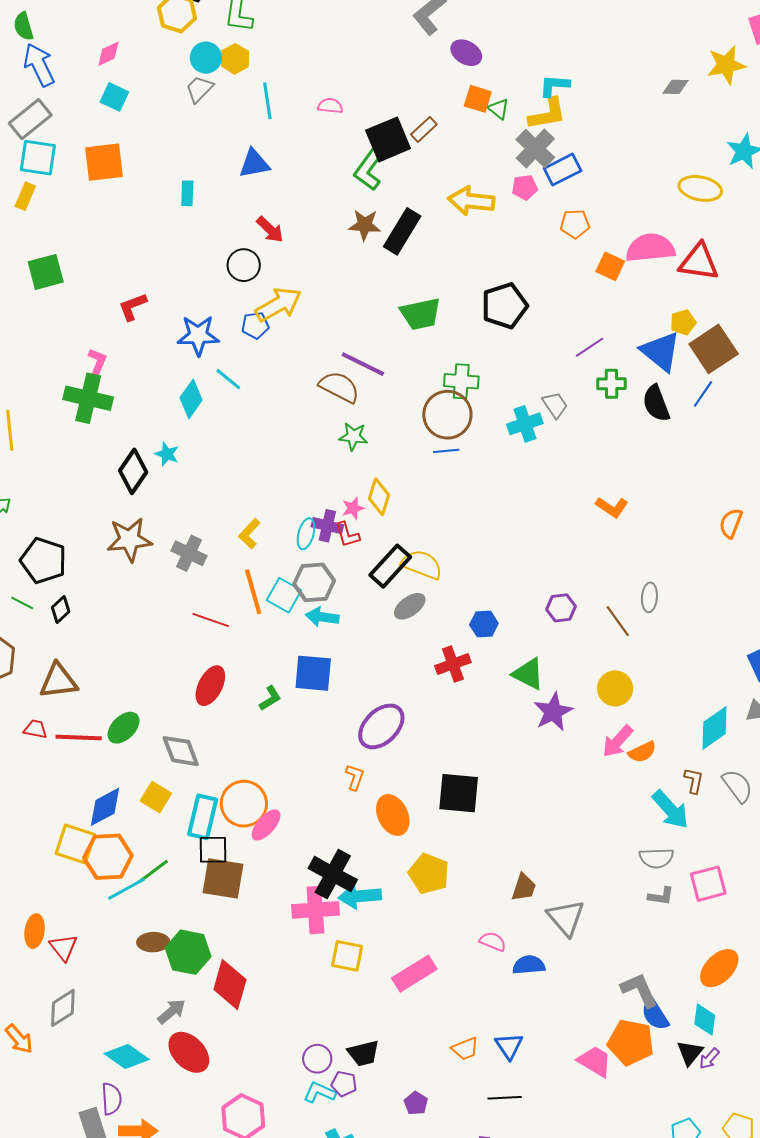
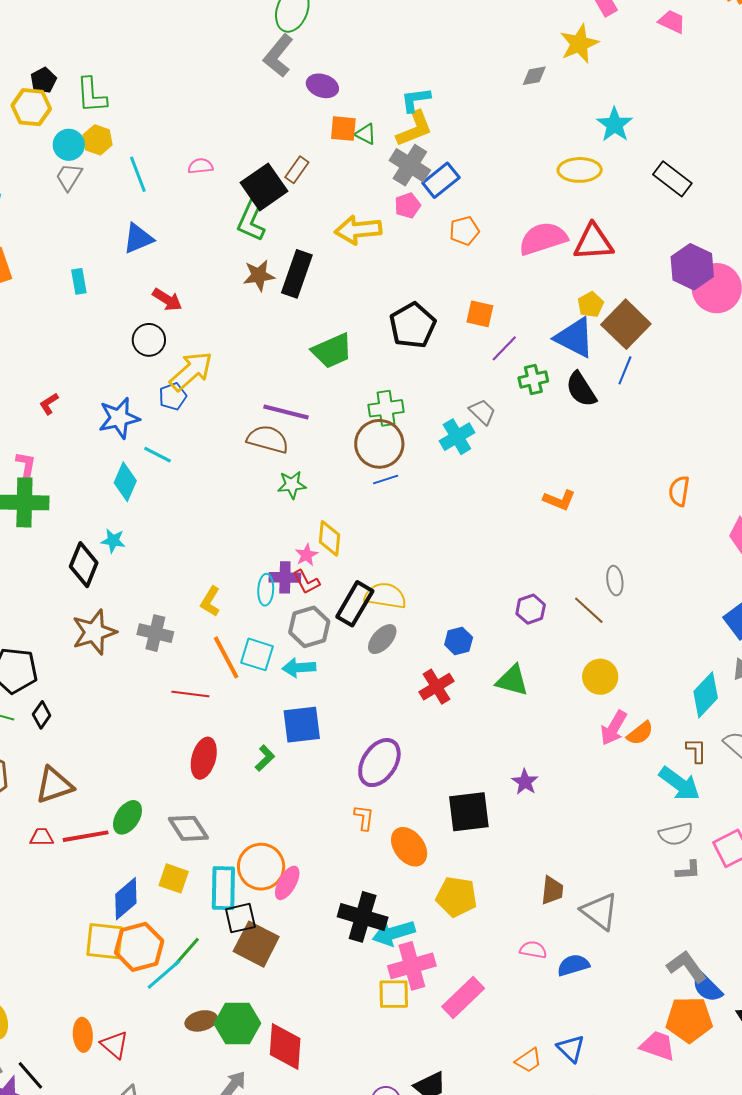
orange square: (610, 266) -> (480, 314), moved
red L-shape: (133, 307) -> (49, 404), size x0.7
gray hexagon: (314, 582) -> (309, 627), moved
purple star: (553, 712) -> (525, 782), moved, size x0.7
brown square: (223, 878) -> (256, 944), turned 30
pink cross: (315, 910) -> (412, 966), moved

